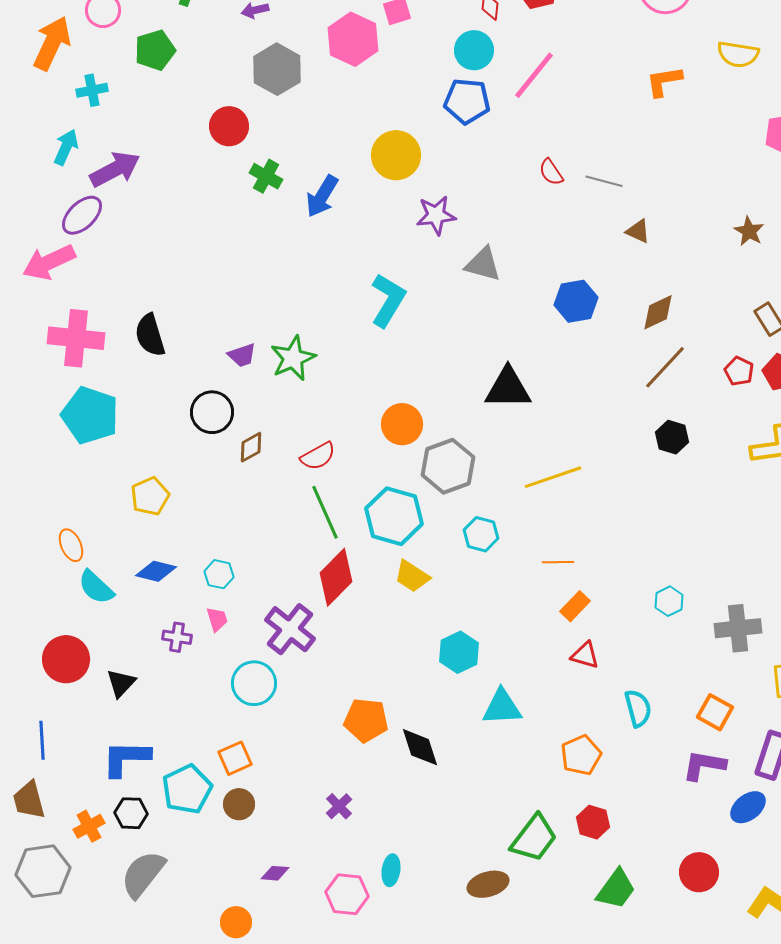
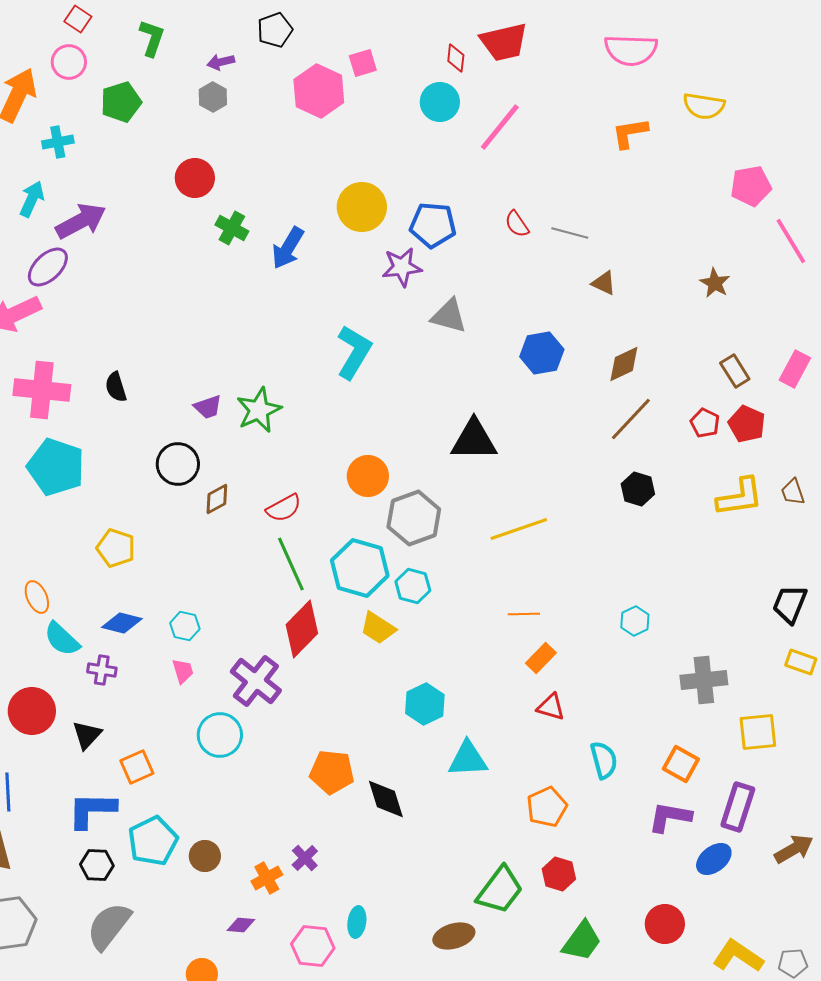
gray hexagon: (277, 69) -> (213, 97), moved, size x0.6
blue pentagon: (467, 101) -> (433, 225), moved
black semicircle: (150, 335) -> (116, 387), size x0.7
yellow pentagon: (150, 496) -> (116, 548), turned -30
cyan hexagon: (481, 534) -> (413, 586), moved
cyan hexagon: (669, 601) -> (635, 621), moved
purple cross: (177, 637) -> (102, 670), moved
orange square: (235, 758) -> (137, 767), moved
orange cross: (89, 826) -> (267, 878), moved

